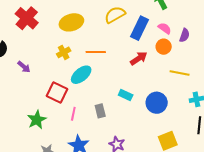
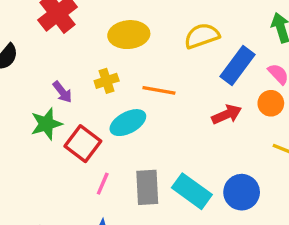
purple arrow: (24, 67) -> (62, 92), moved
cyan rectangle: (126, 95) -> (192, 191), moved, size x1.6
gray rectangle: (100, 111) -> (147, 187), size x1.5
green star: (37, 120) -> (46, 124), moved

